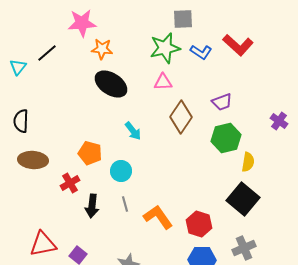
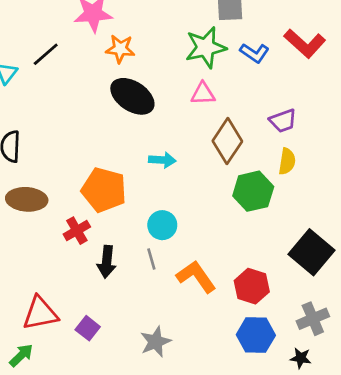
cyan arrow: (133, 131) -> (162, 160), turned -48
green hexagon: (226, 138) -> (253, 191), moved
orange pentagon: (90, 153) -> (104, 190), size x1.4
yellow semicircle: (248, 162) -> (287, 161), moved
cyan circle: (121, 171) -> (162, 225), moved

